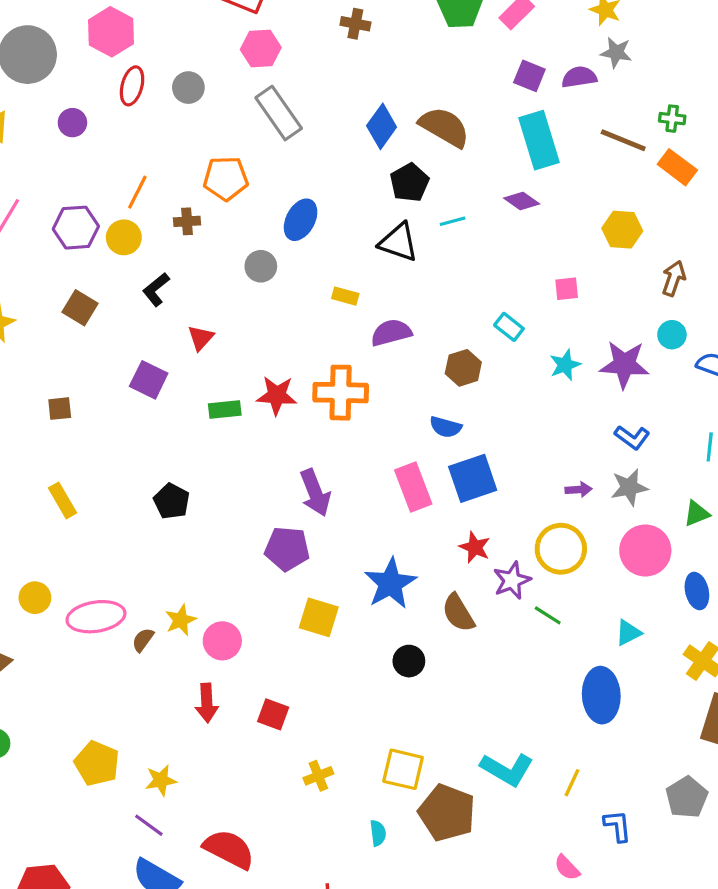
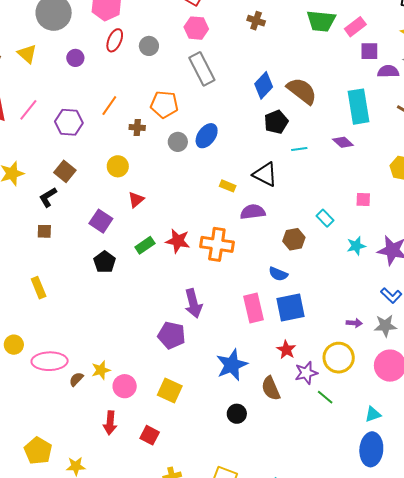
purple square: (529, 76) -> (369, 51), moved, turned -30
yellow circle: (124, 237) -> (118, 166), moved
black triangle: (398, 242) -> (265, 174), moved
gray circle: (261, 266) -> (178, 142), moved
black L-shape: (156, 289) -> (48, 197), moved
green rectangle: (225, 409) -> (145, 245), turned -36
black pentagon: (172, 501) -> (105, 262), moved
yellow square: (319, 617) -> (170, 390), moved
blue ellipse: (601, 695) -> (371, 449), moved

